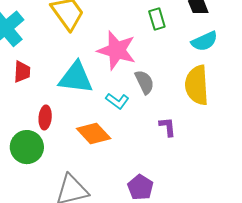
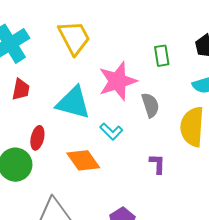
pink star: (117, 50) -> (118, 81), turned 30
gray semicircle: (145, 82) -> (150, 105), moved

